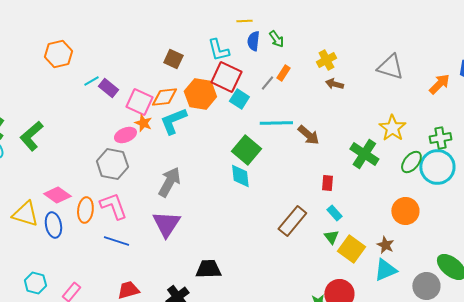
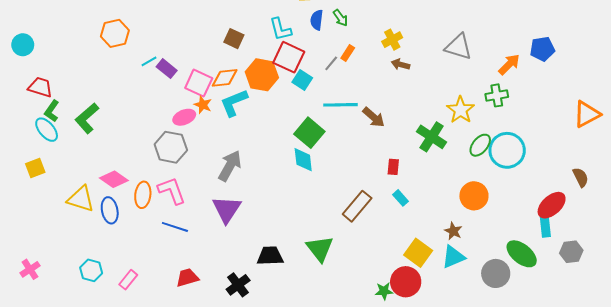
green cross: (440, 138) -> (497, 95), moved
green triangle: (331, 237) -> (320, 249), moved, size x1.8
yellow square: (351, 249) -> (418, 253), moved

